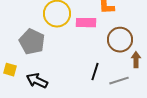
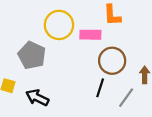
brown circle: (120, 40) -> (112, 61), moved
gray line: (119, 81) -> (126, 98), turned -36

